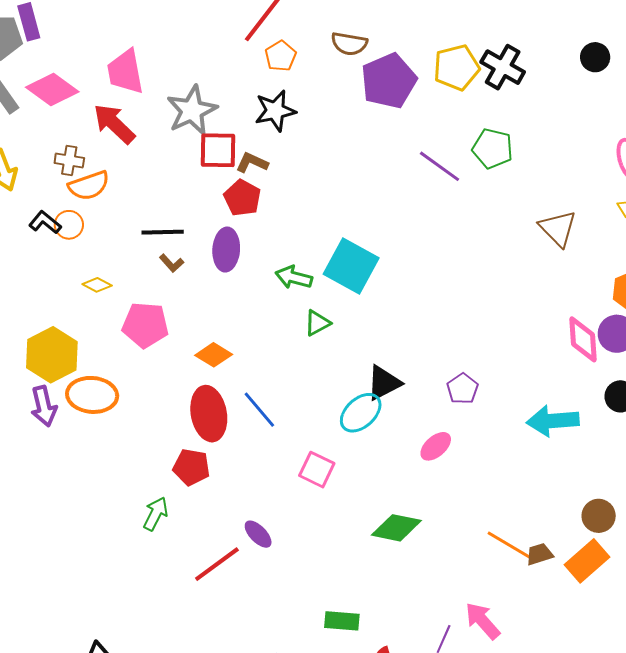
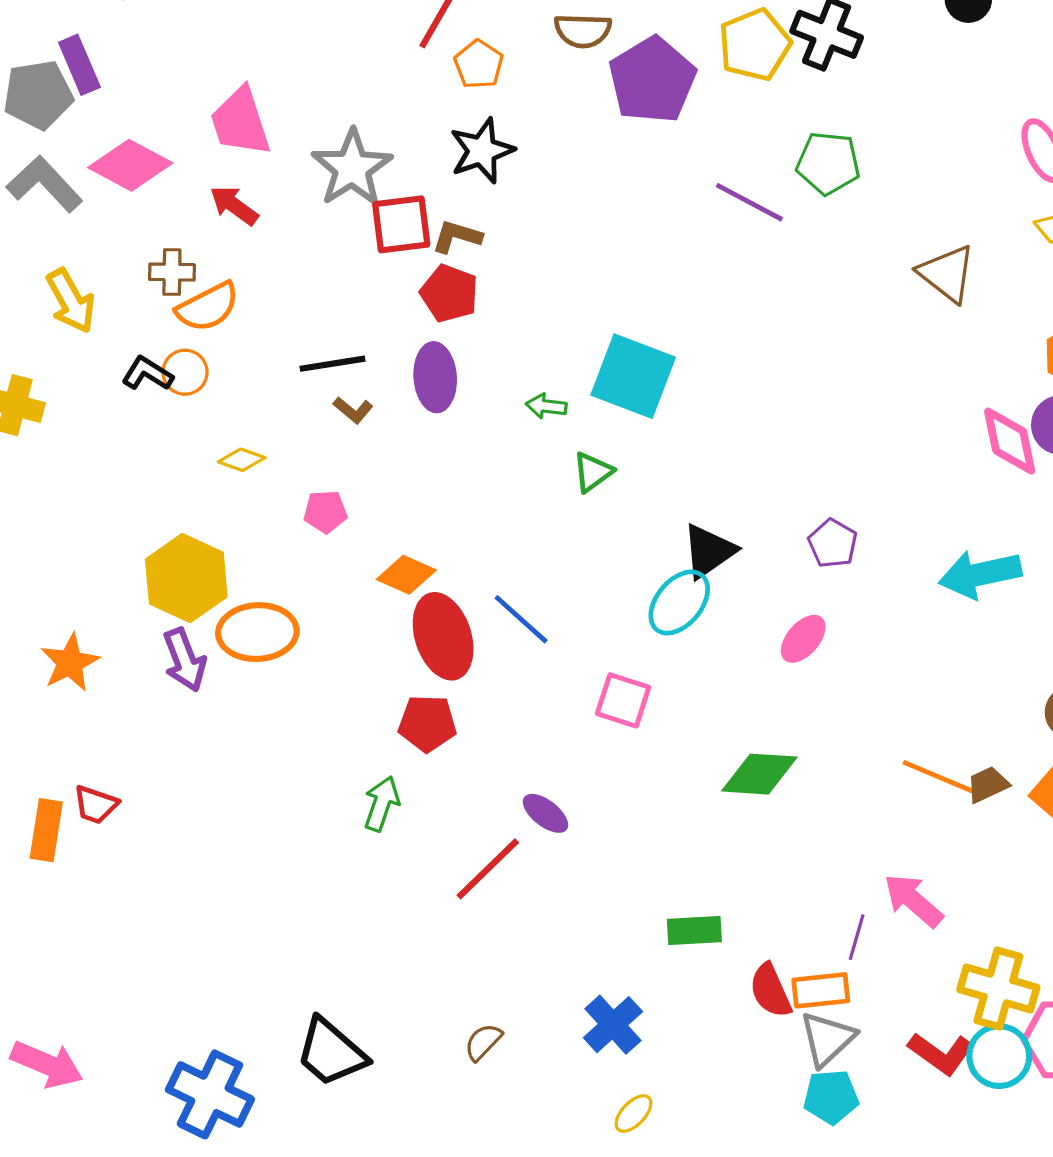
red arrow: (114, 124) -> (234, 205), size x0.7
green arrow: (294, 277) -> (546, 406), size x0.7
pink pentagon: (145, 325) -> (325, 512), size x0.6
orange diamond: (214, 355) -> (406, 575), moved

